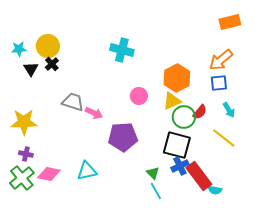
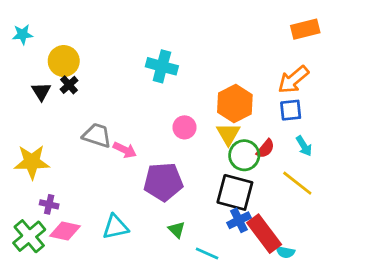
cyan star: (19, 49) -> (23, 34), moved
yellow triangle: (172, 101) -> (228, 134), turned -36
purple cross: (26, 154) -> (49, 204), moved
green triangle: (153, 173) -> (177, 230), moved
cyan line: (156, 191) -> (207, 253), turned -36

